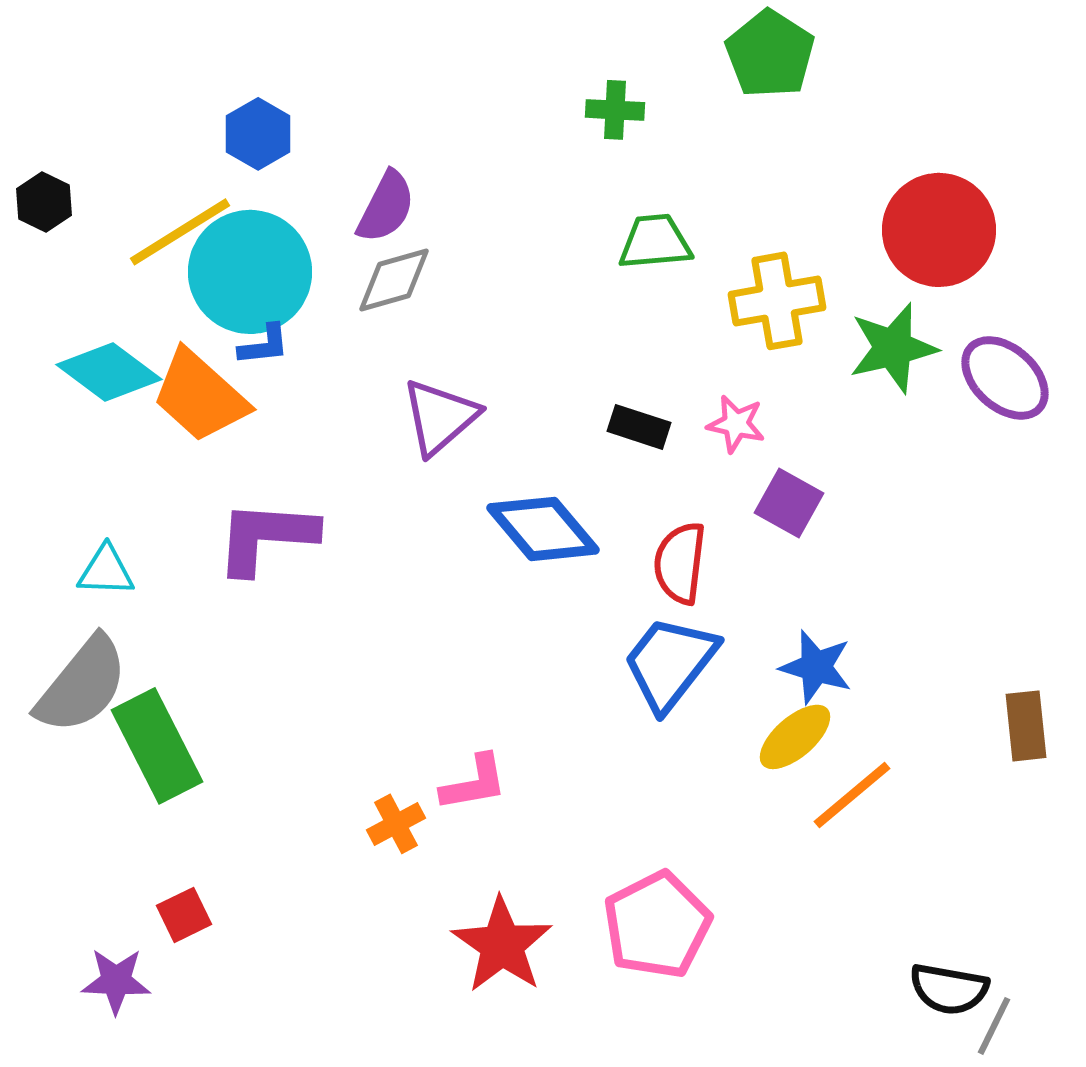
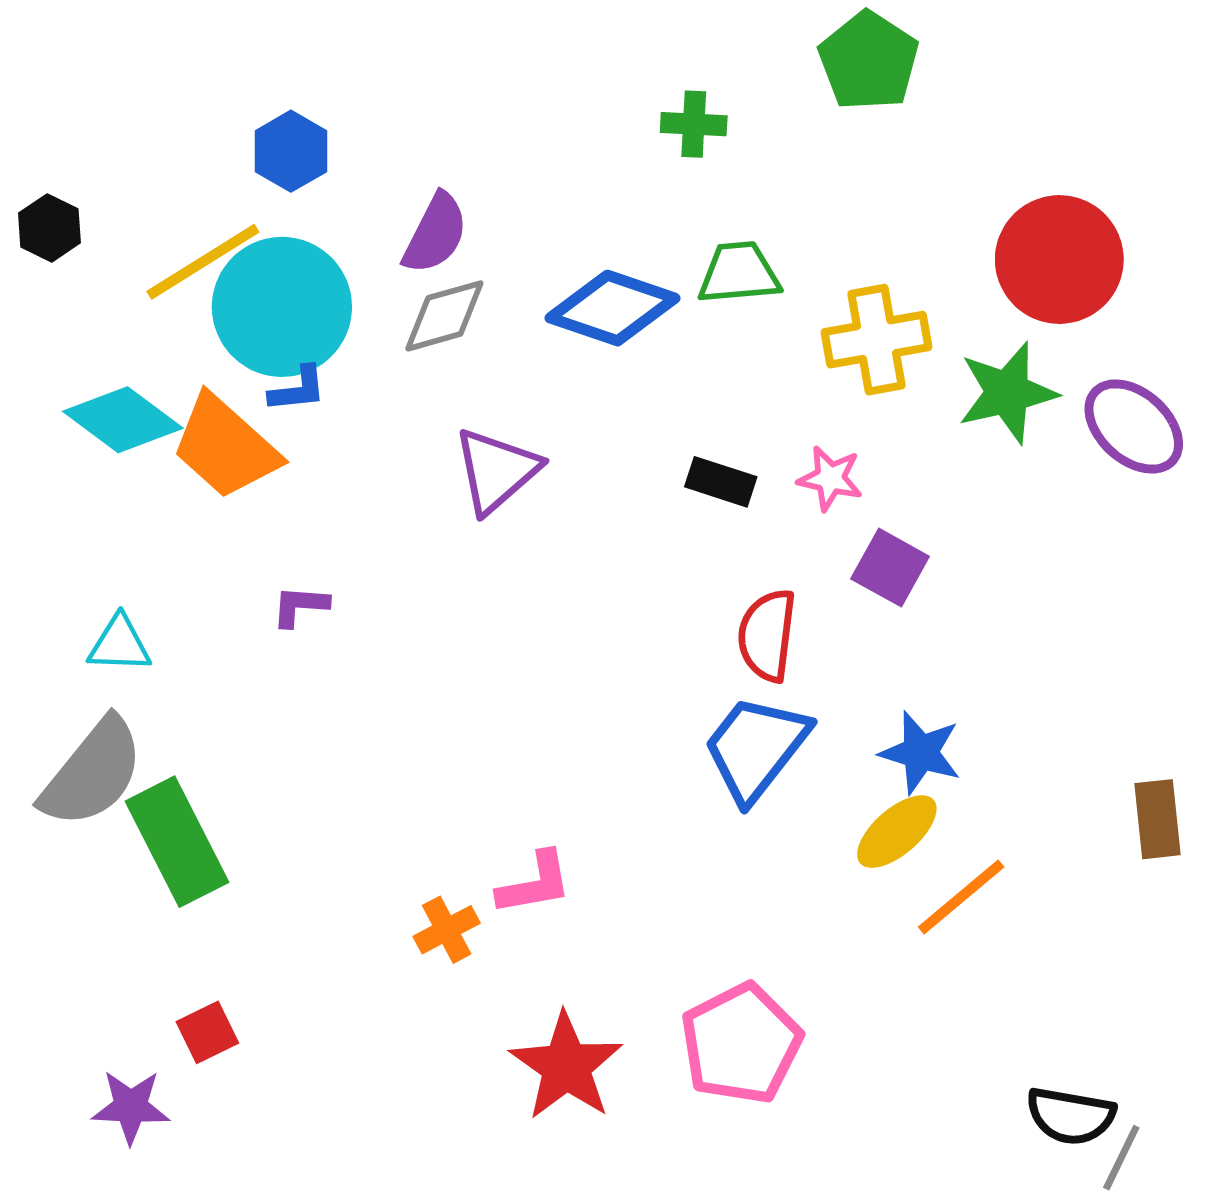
blue diamond: (543, 529) -> (612, 308), moved, turned -31
purple L-shape: (266, 537) -> (300, 606), size x0.5

